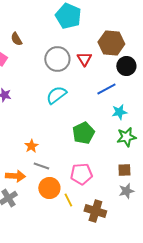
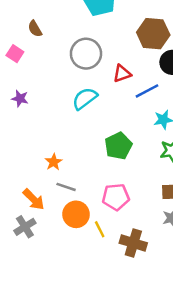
red triangle: (84, 59) -> (122, 74), moved, turned 42
orange arrow: (15, 176) -> (34, 199), turned 42

